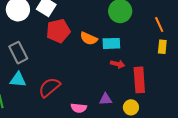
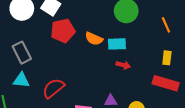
yellow rectangle: (162, 47) -> (167, 58), moved
red rectangle: (139, 80) -> (166, 83), moved, turned -70

